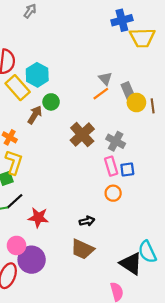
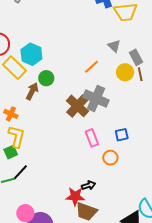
gray triangle: (105, 79) -> (114, 46), moved
gray rectangle: (128, 91) -> (136, 57), moved
gray cross: (116, 141) -> (96, 99), moved, size x1.4
pink rectangle: (111, 166) -> (92, 138), moved
red star: (38, 218) -> (75, 196), moved

